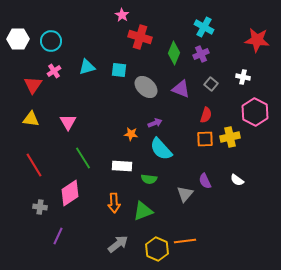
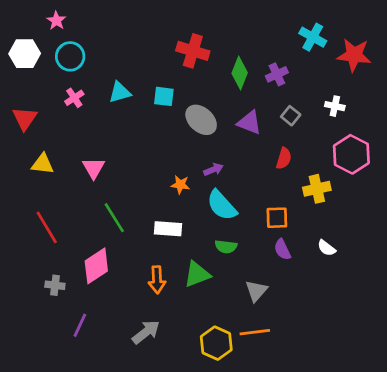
pink star: (122, 15) -> (56, 21), moved
cyan cross: (204, 27) -> (313, 37), moved
red triangle: (33, 85) -> (25, 118), moved
orange square: (205, 139) -> (277, 218), moved
green semicircle: (149, 179) -> (226, 247), moved
gray triangle: (185, 194) -> (256, 291), moved
green triangle: (143, 211) -> (197, 274), moved
gray arrow: (118, 244) -> (146, 332), moved

